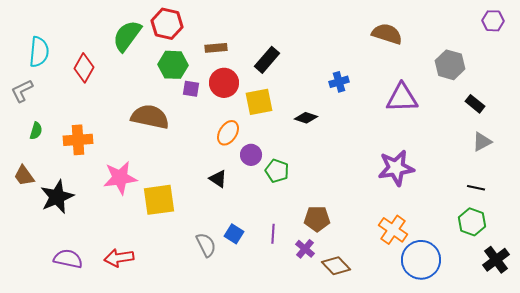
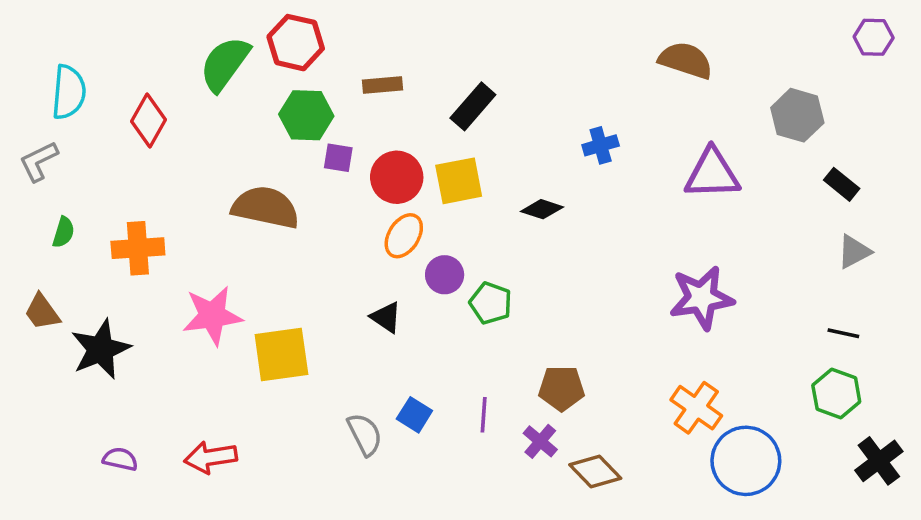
red circle: (224, 83) -> (397, 177), moved
purple semicircle: (68, 259) -> (120, 459), size x0.7

